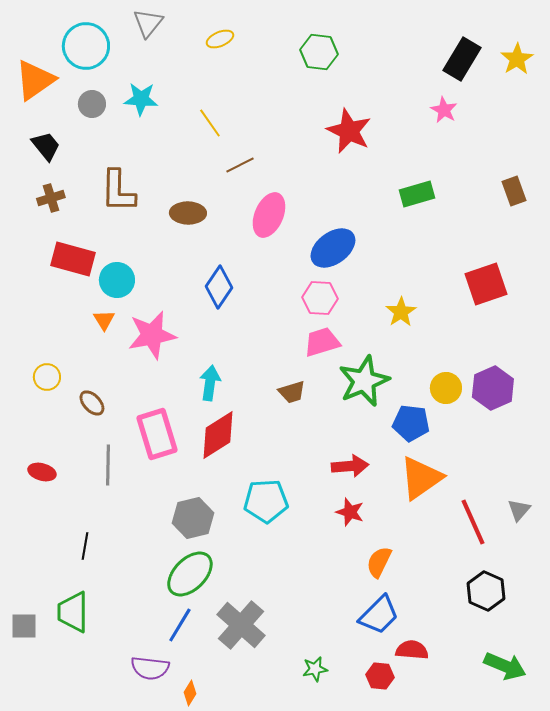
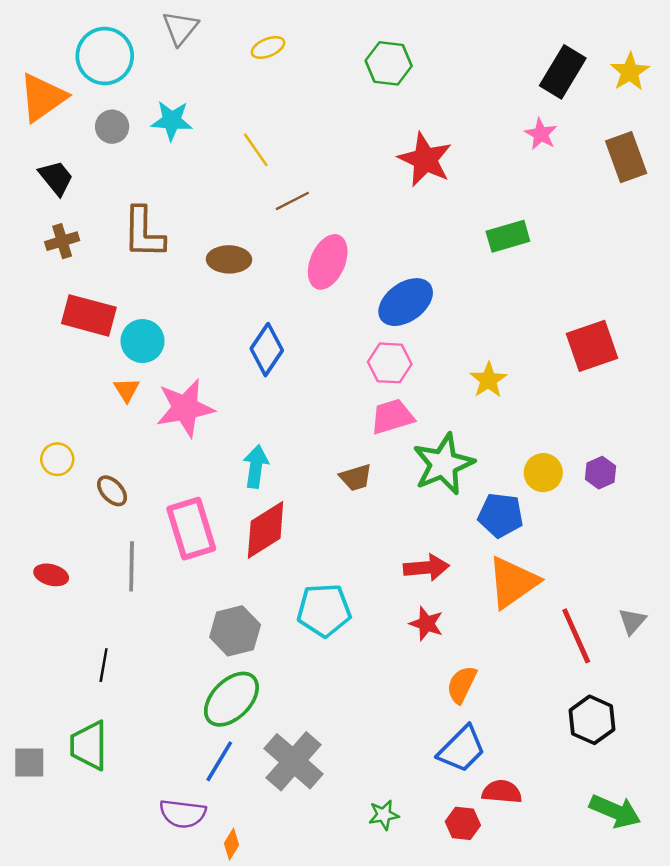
brown rectangle: (514, 191) -> (626, 157), moved, size x1.4
purple hexagon: (493, 388) -> (601, 473), size x0.6

